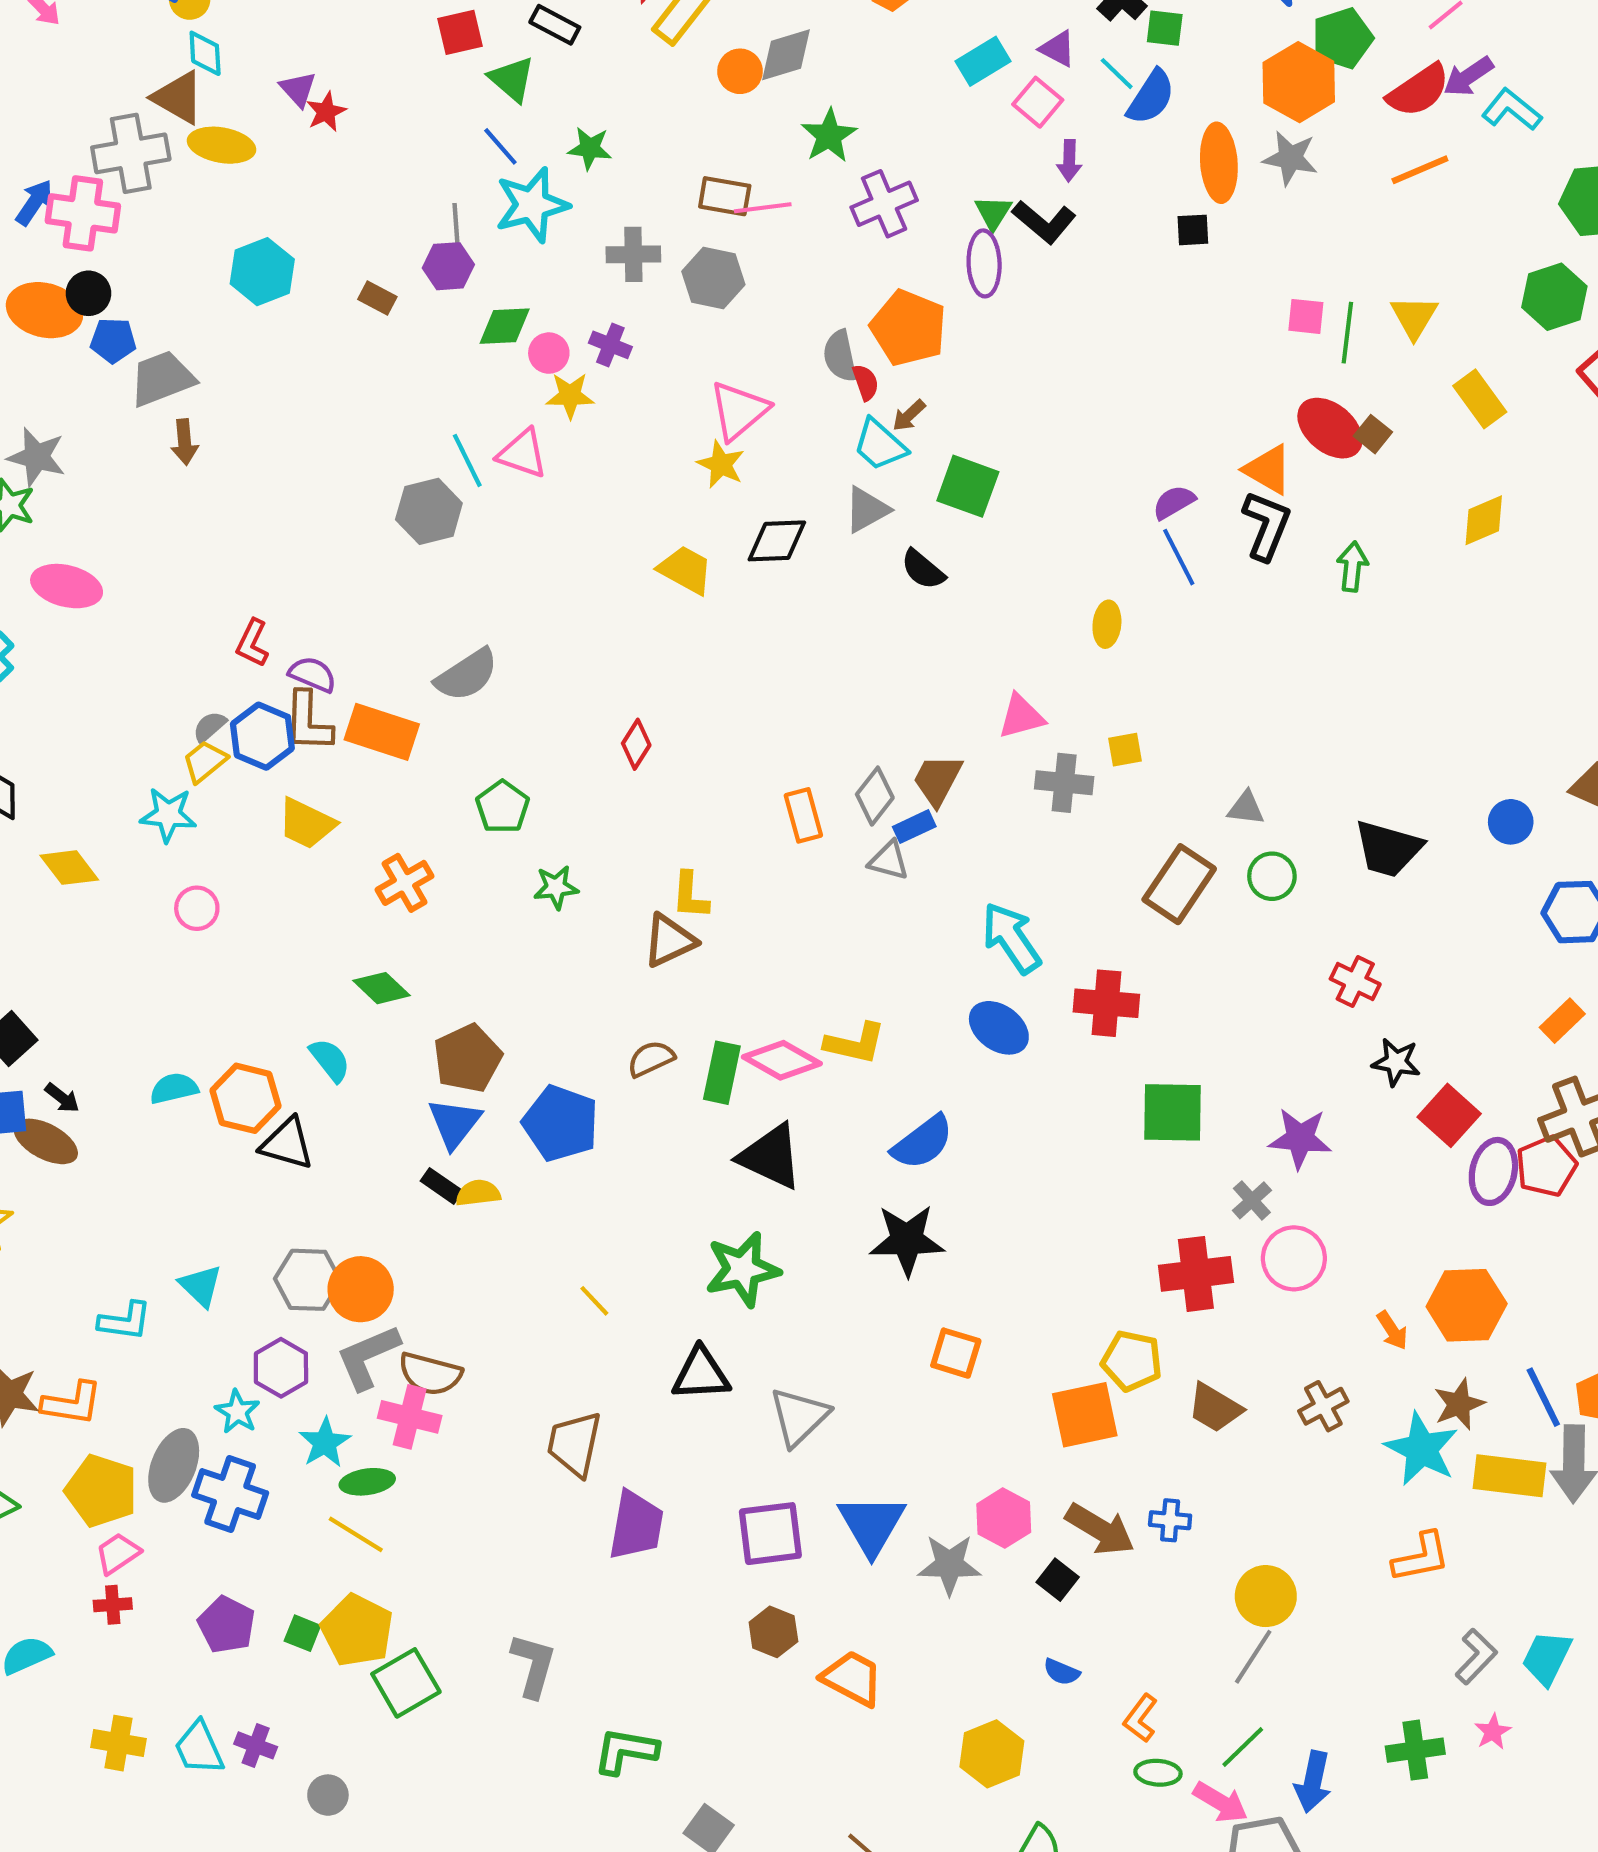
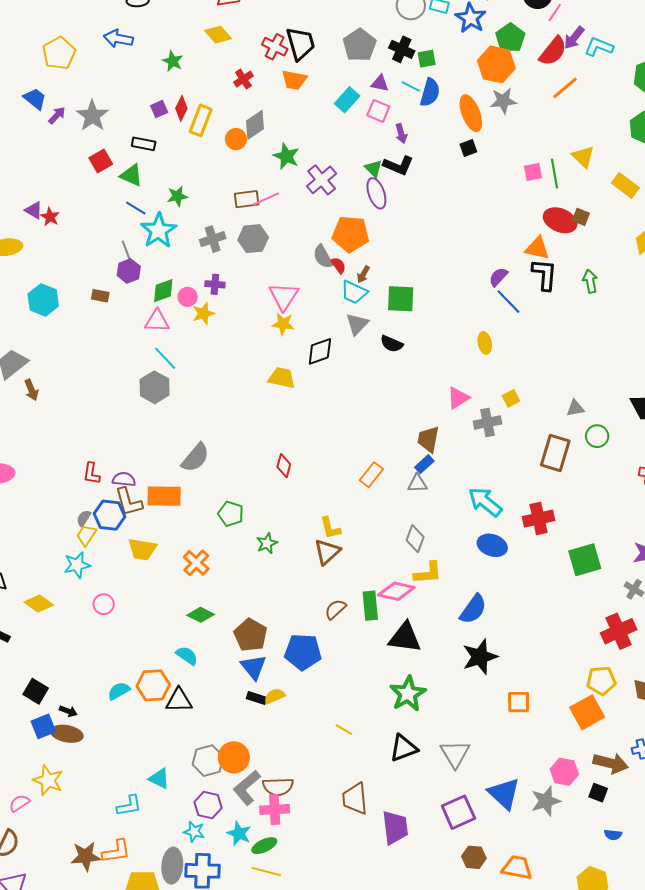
pink triangle: (522, 454) -> (157, 321), moved
gray diamond: (875, 796) -> (415, 539), moved
orange rectangle: (803, 815) -> (371, 475), turned 70

